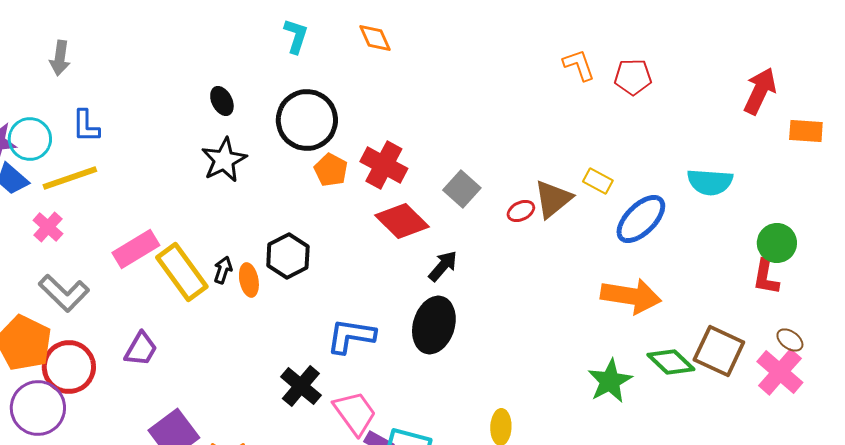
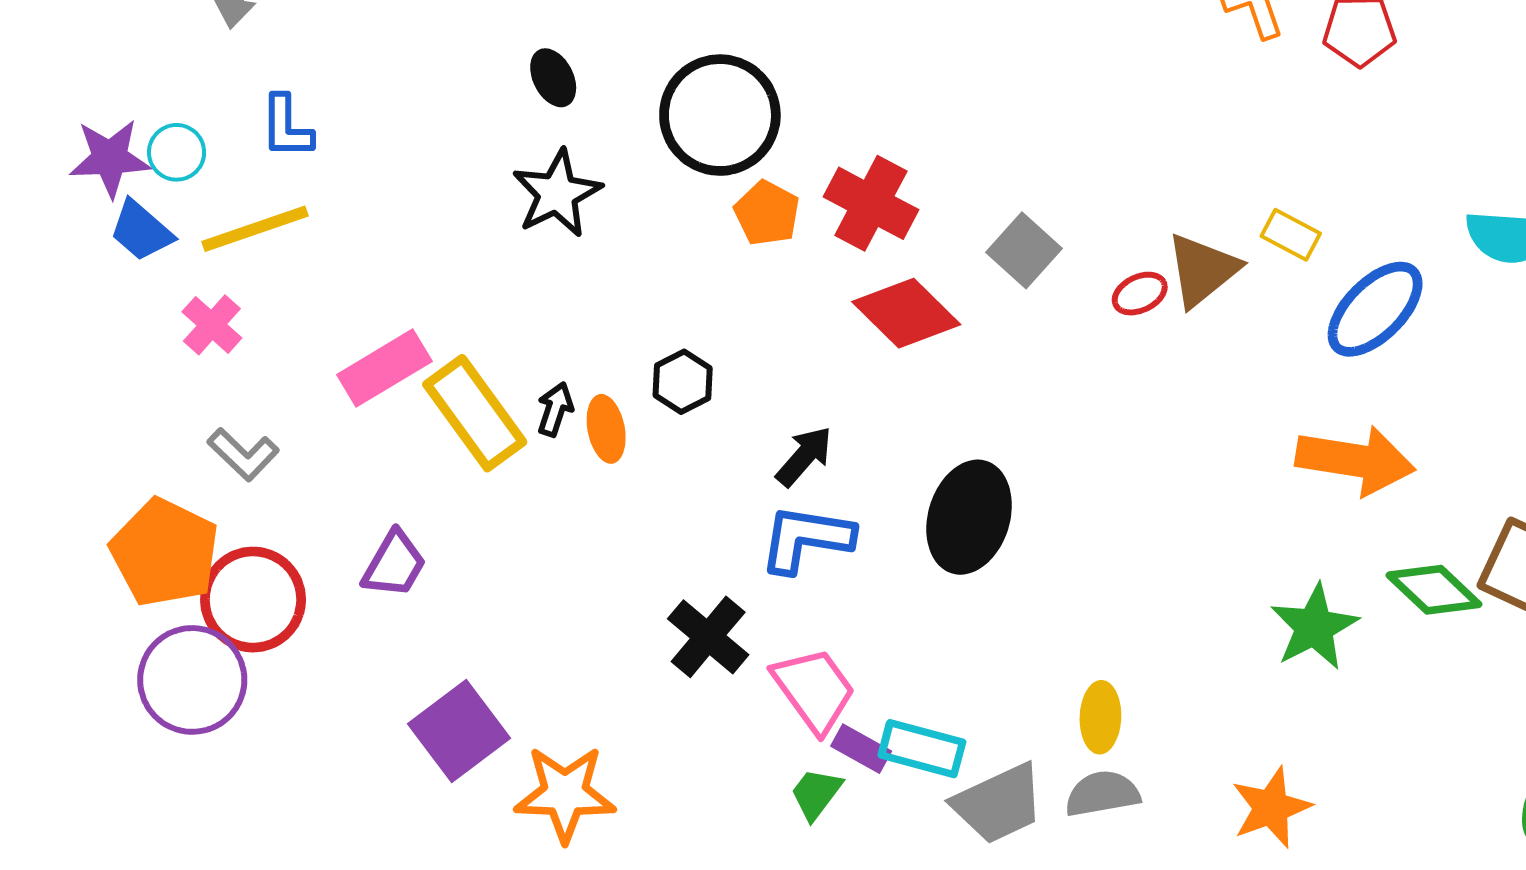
cyan circle: (30, 139) -> (177, 152), size x0.7
black hexagon: (288, 256) -> (683, 382), size x0.7
black arrow: (443, 266) -> (804, 456), moved
gray L-shape: (64, 293) -> (243, 454), size x0.7

